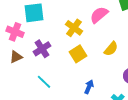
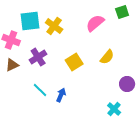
yellow cross: (74, 28) -> (54, 26), moved
blue arrow: (89, 87) -> (61, 95), moved

